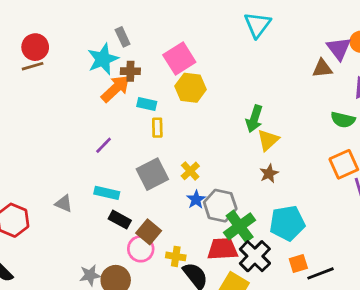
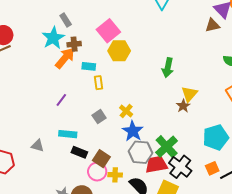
yellow triangle: (268, 140) -> (189, 94), moved
gray square: (152, 174) -> (99, 117), size x0.6
blue star: (196, 200) -> (133, 131), size x1.5
gray hexagon: (220, 206) -> (140, 152), moved
cyan pentagon: (287, 223) -> (216, 137), moved
yellow cross: (176, 256) -> (115, 175), moved

